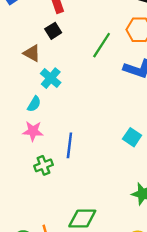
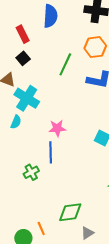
cyan cross: (51, 78) -> (27, 98), size x1.4
pink star: (33, 131) -> (57, 128), moved

